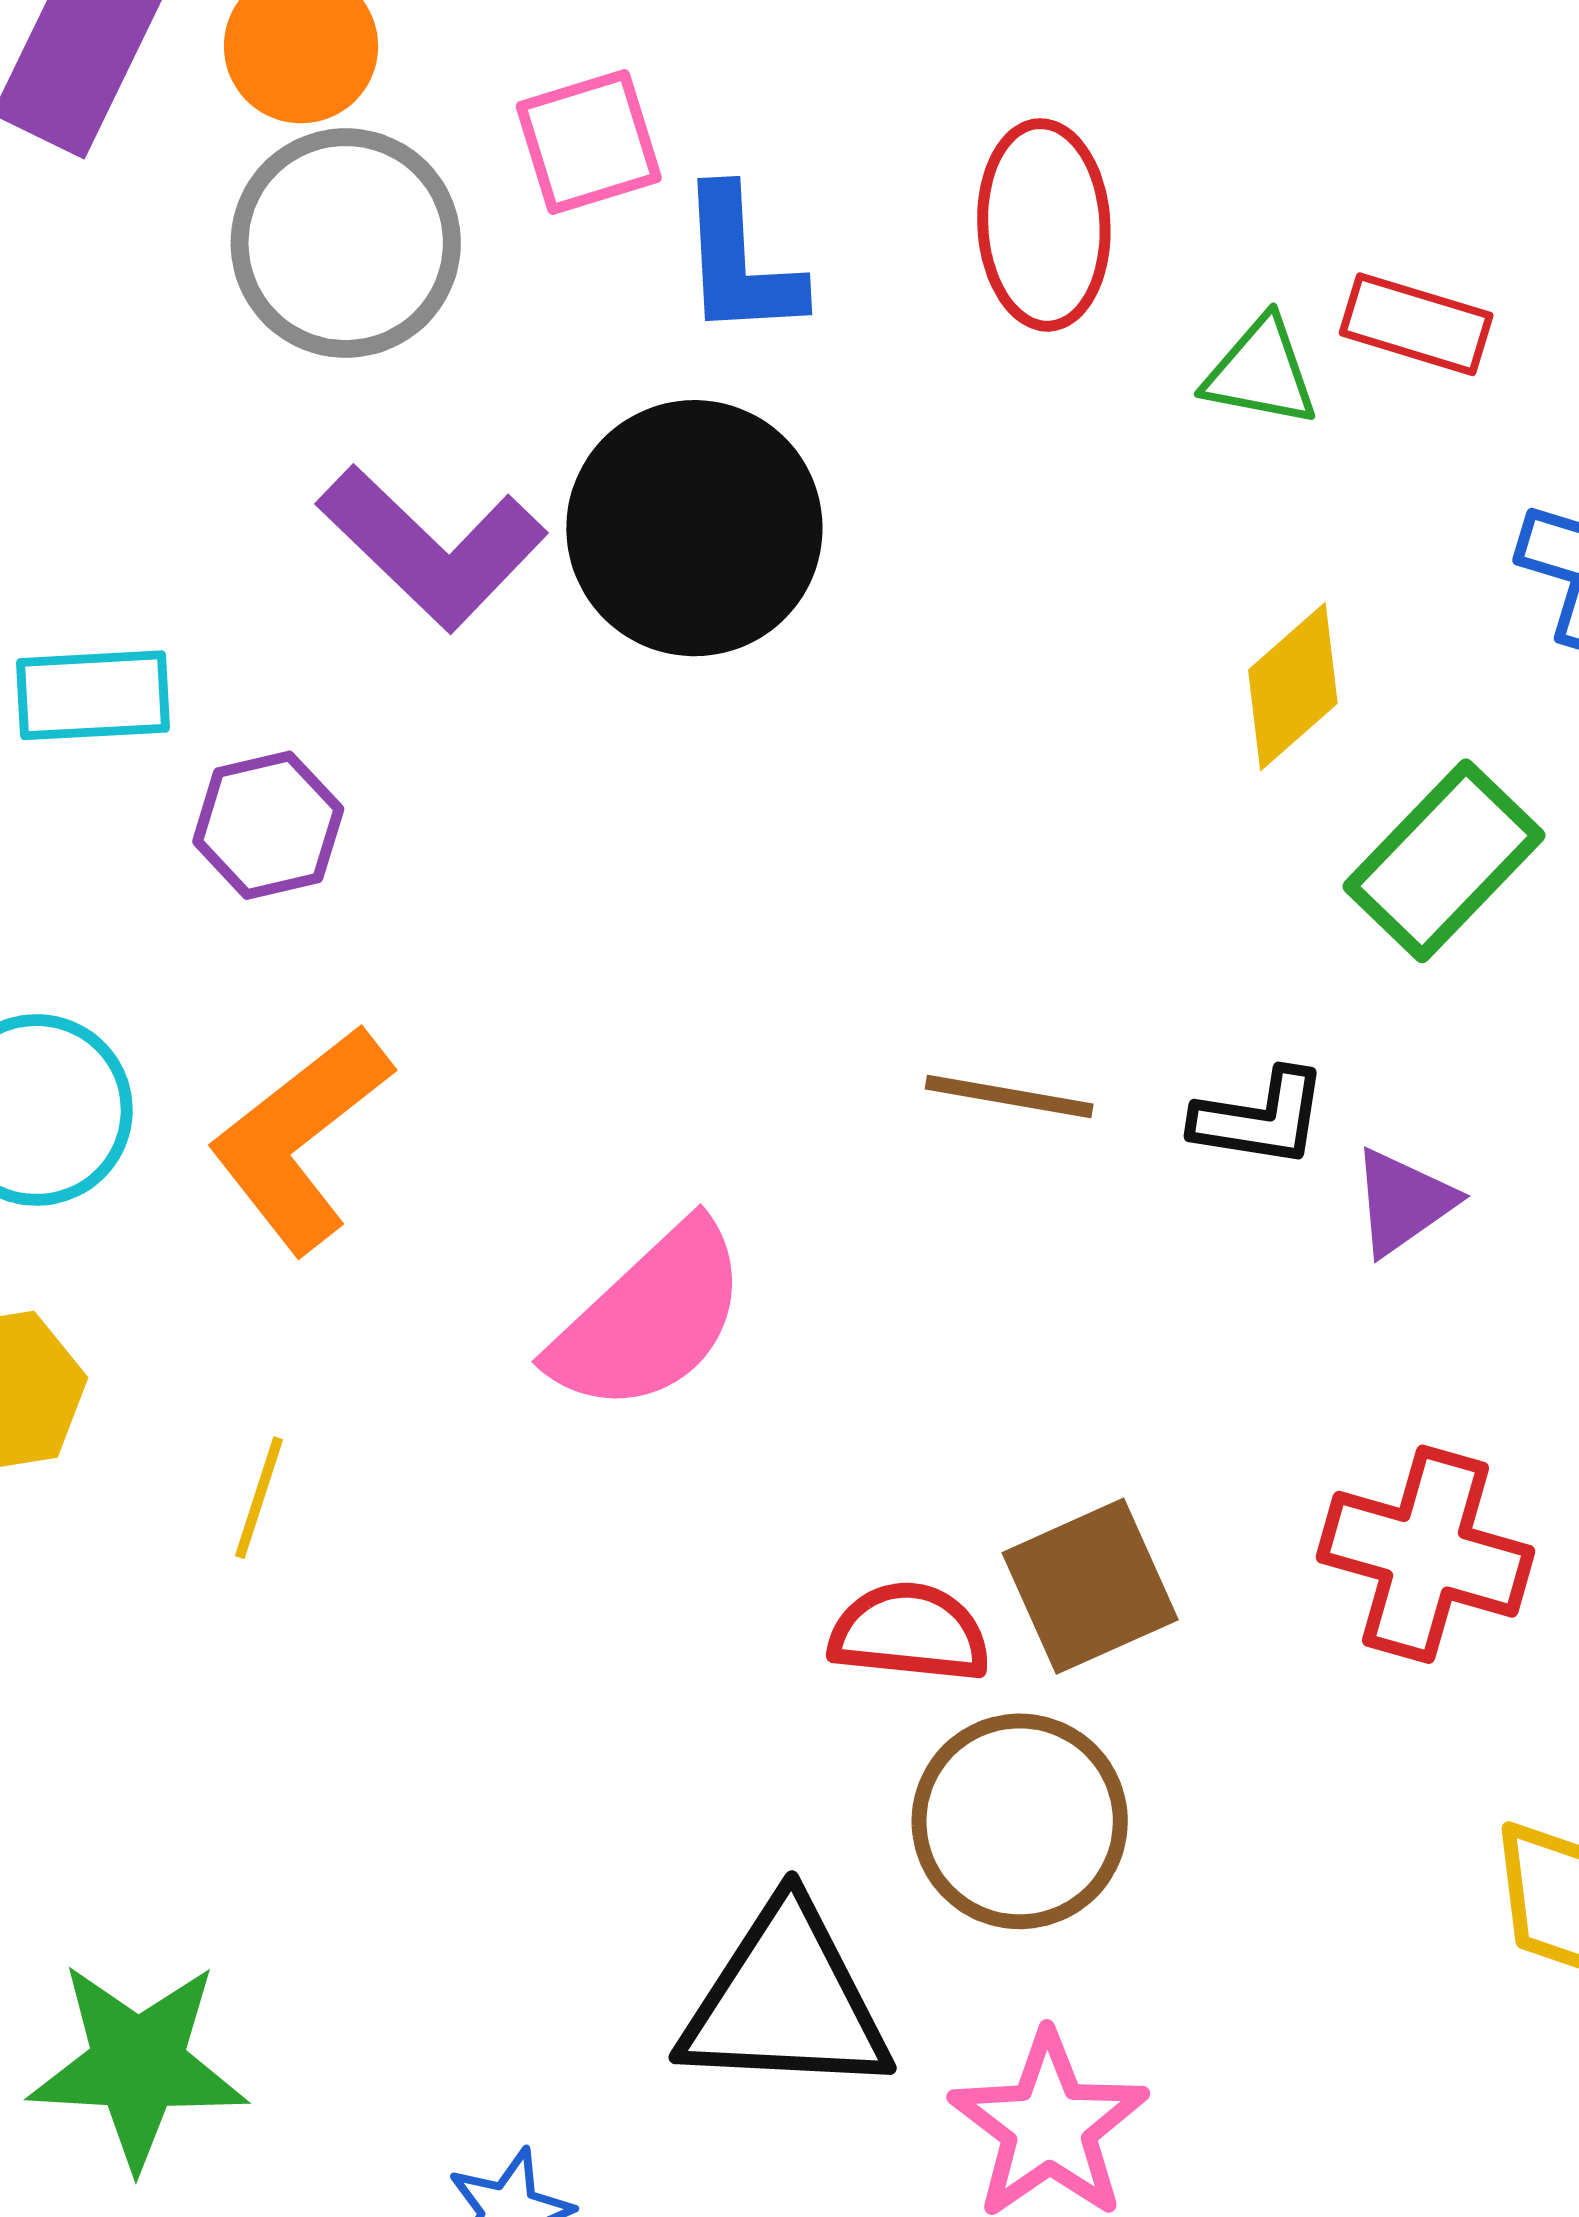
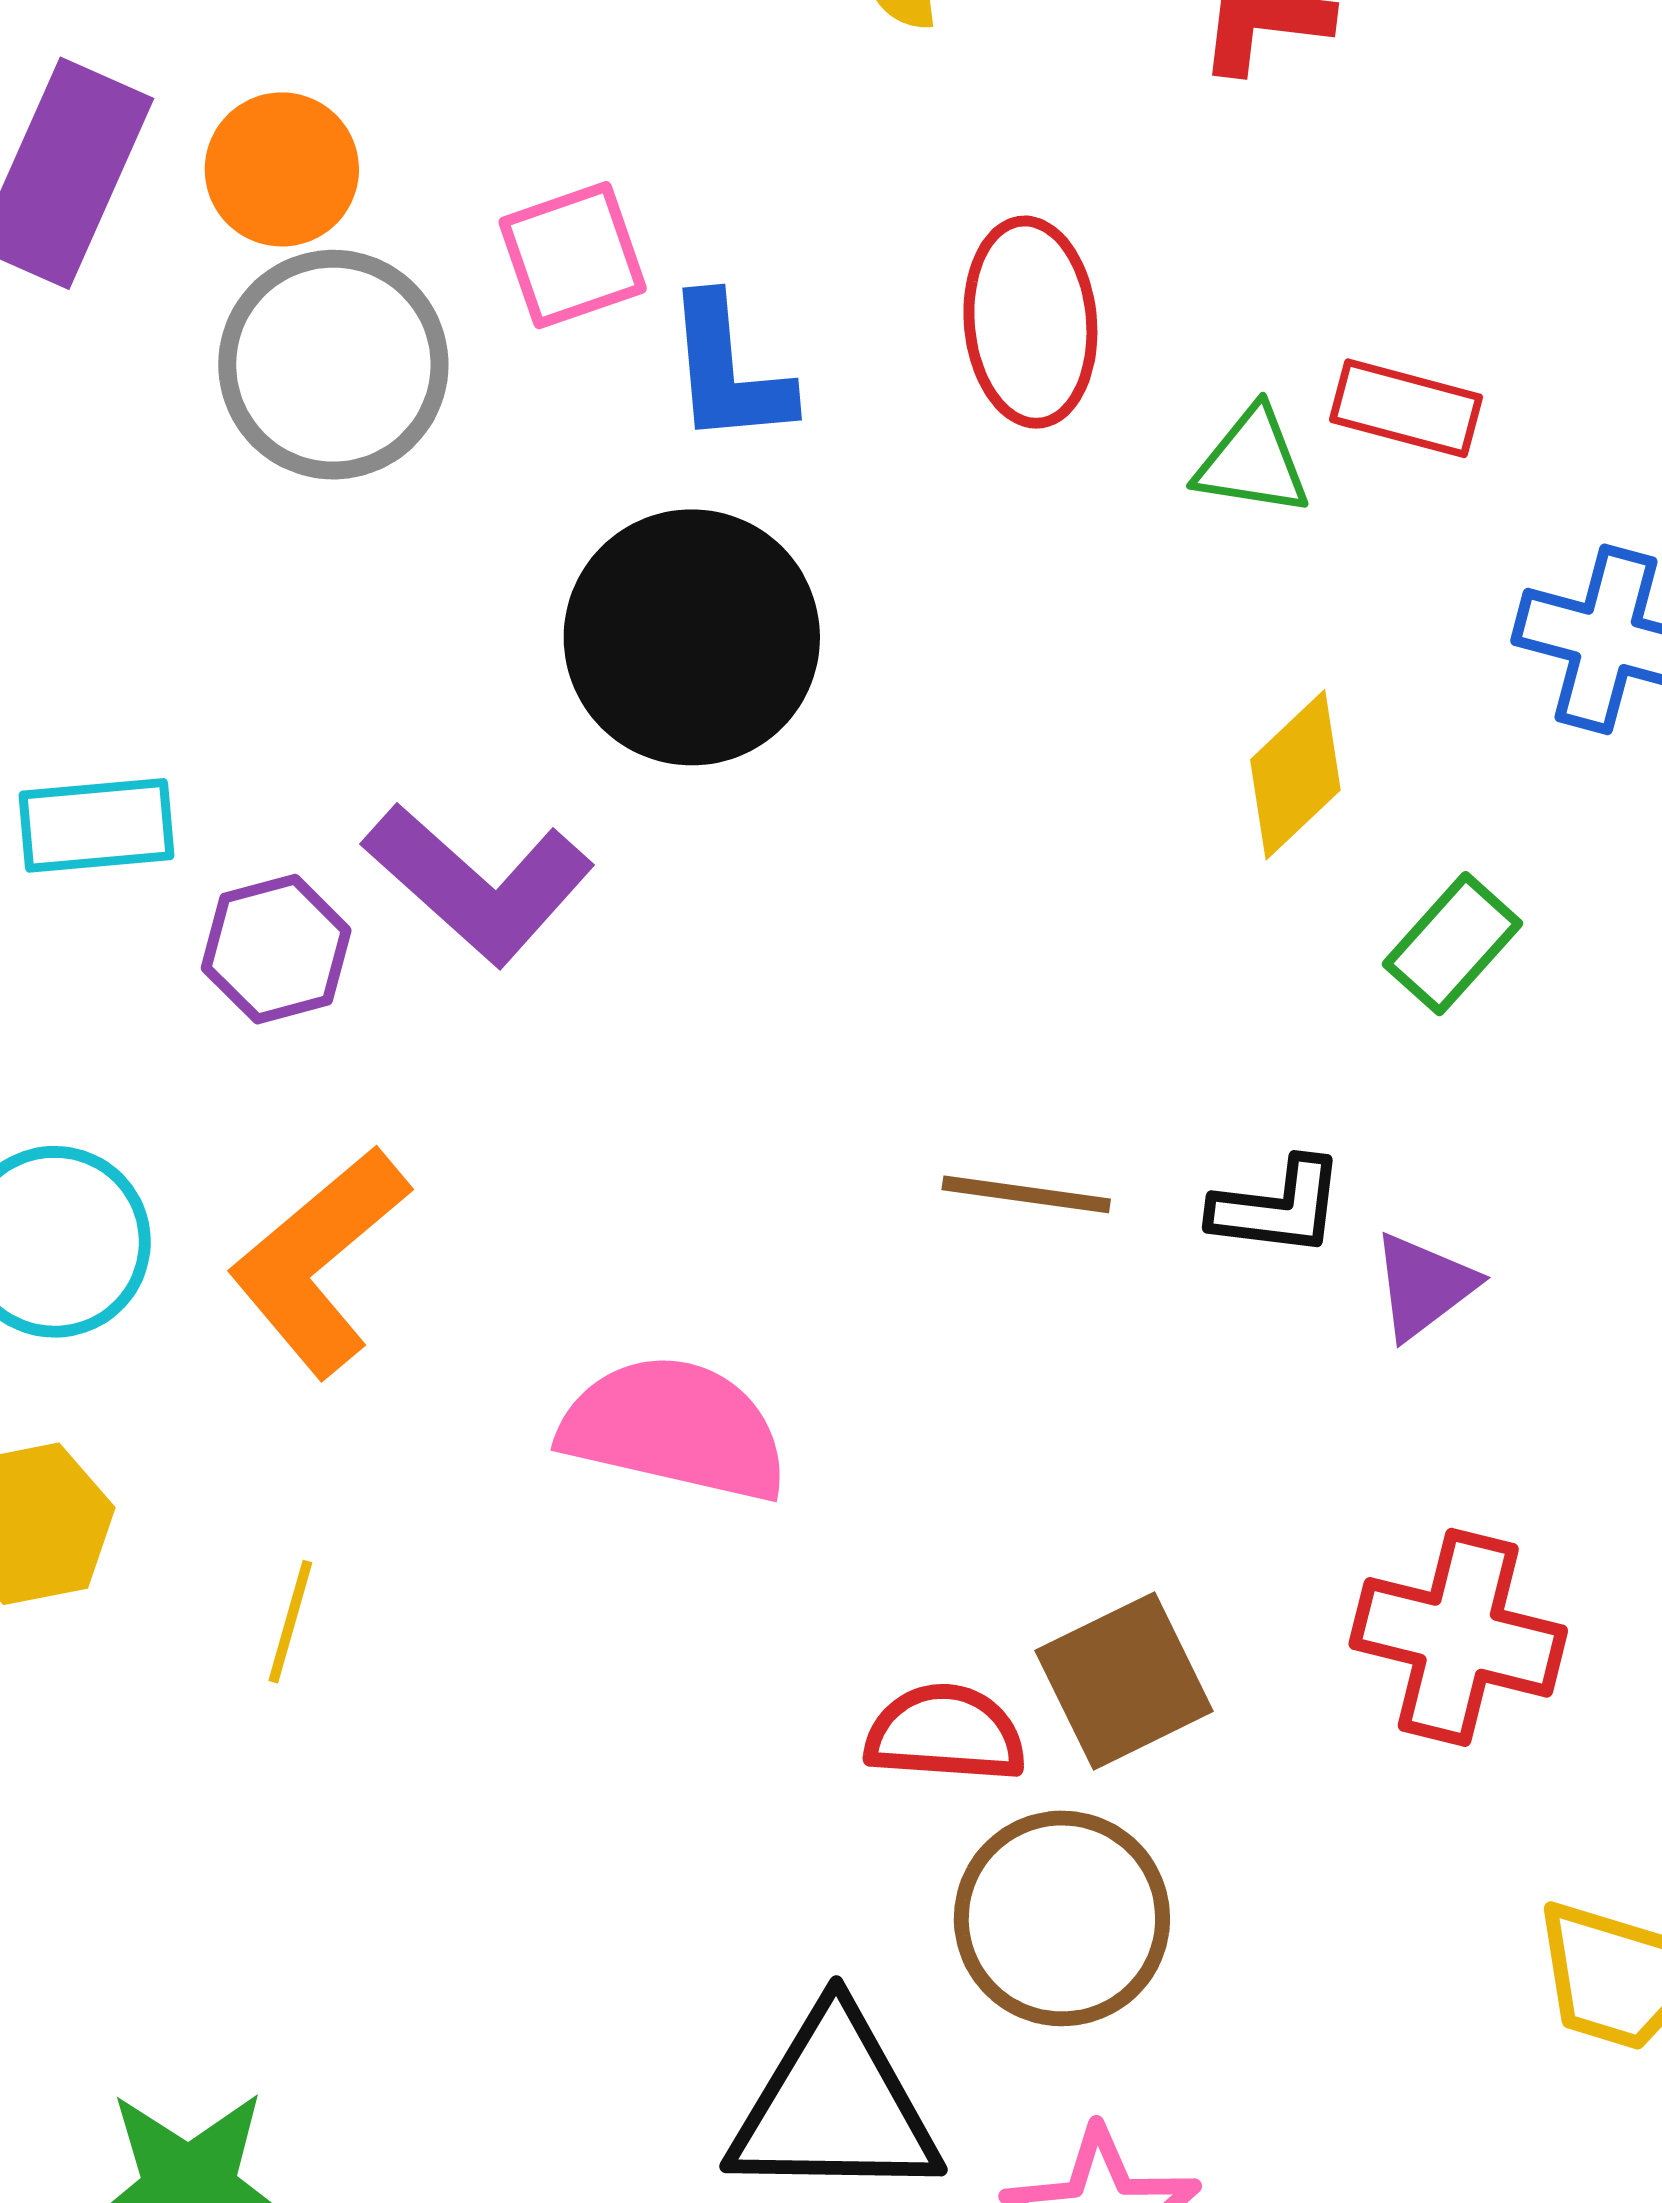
purple L-shape: (432, 548) -> (479, 884), moved
green rectangle: (1444, 861) -> (1452, 944), size x0.7
pink semicircle: (649, 1318) -> (674, 1429), turned -122

